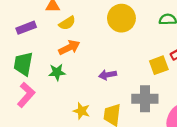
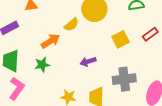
yellow semicircle: (67, 23) -> (71, 25), moved
yellow square: (159, 65) -> (121, 39), moved

